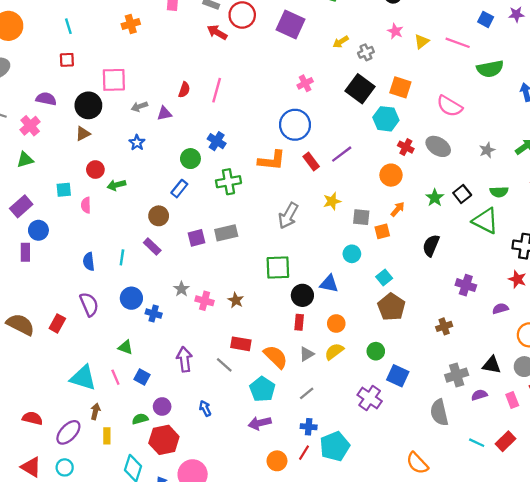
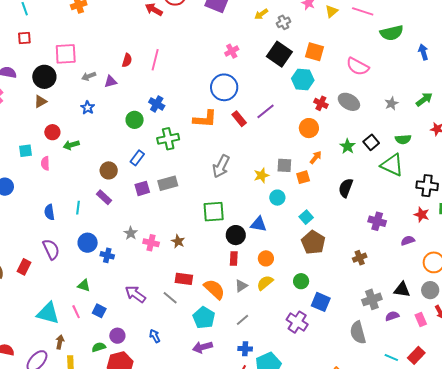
blue rectangle: (179, 189) -> (137, 158), moved
yellow star: (332, 201) -> (261, 175), moved
purple arrow: (184, 359) -> (135, 294), turned -45

